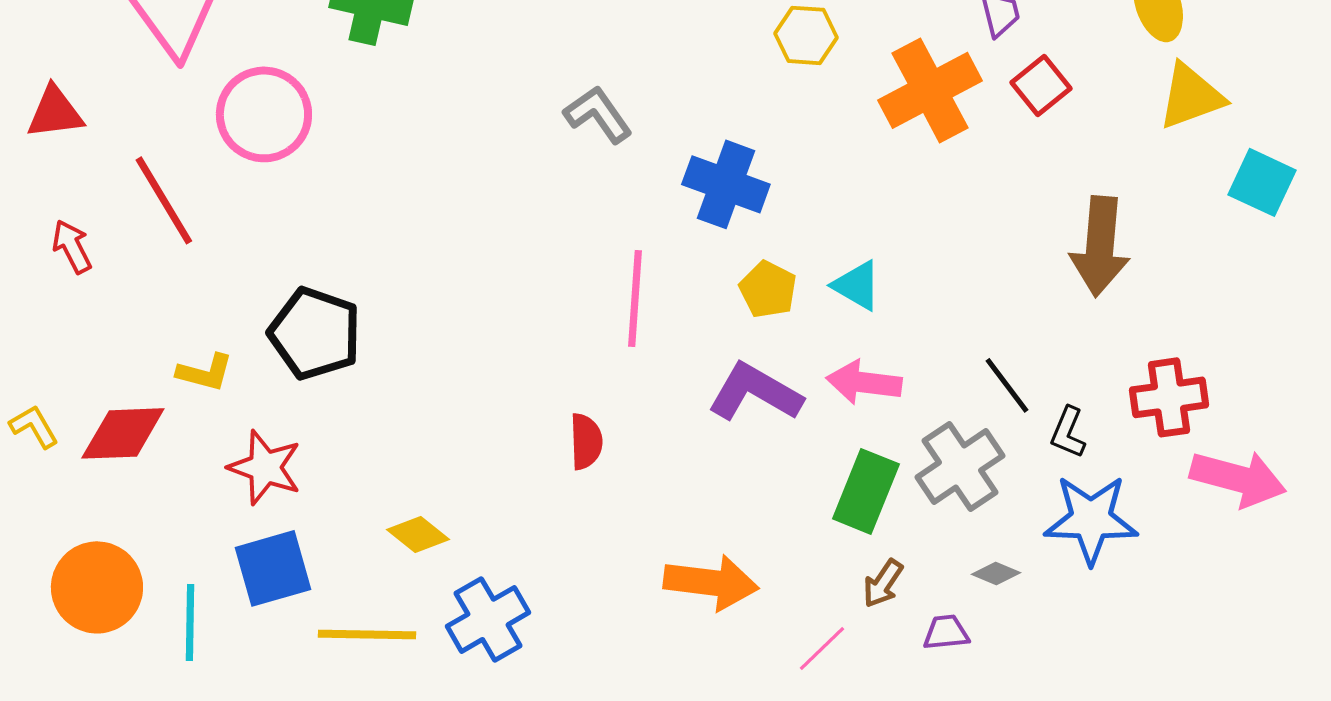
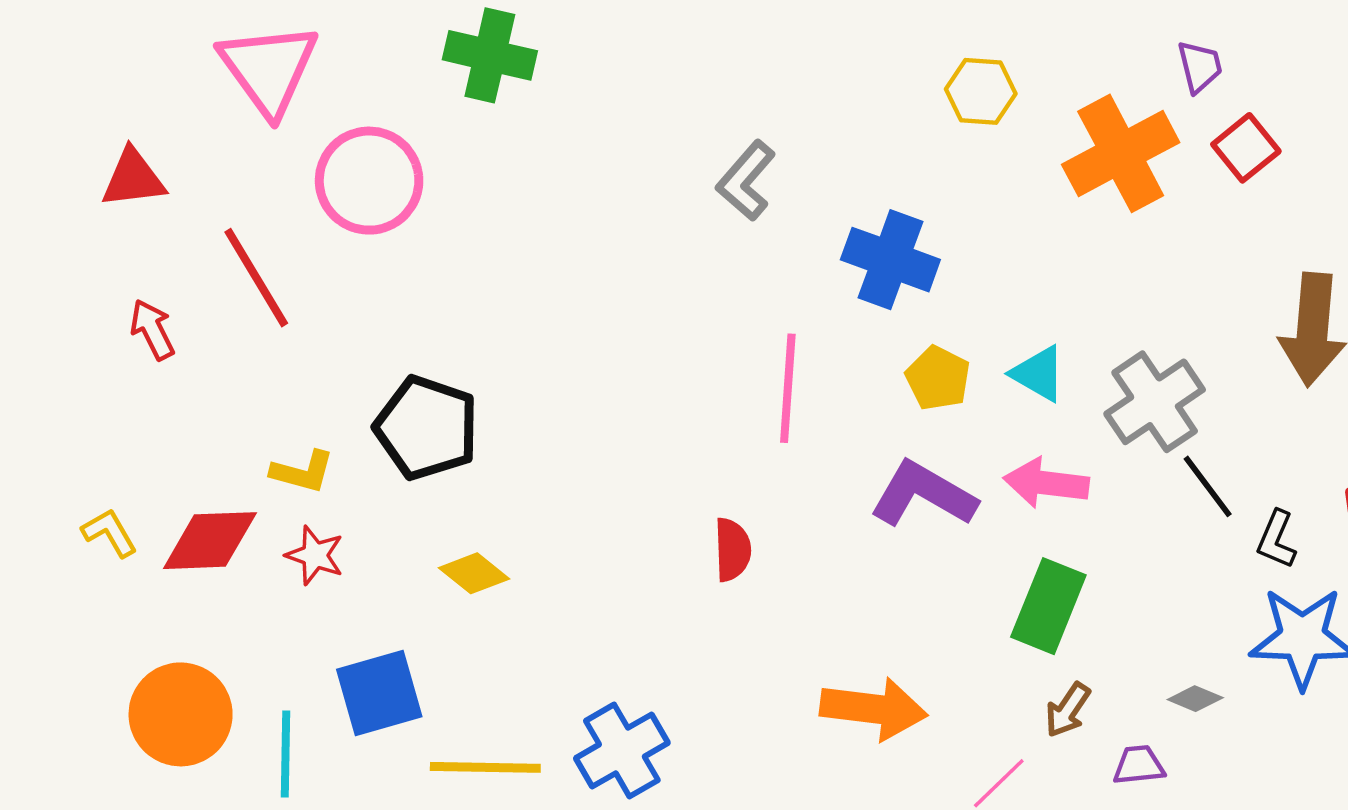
gray L-shape: (598, 114) -> (746, 181), turned -104
gray cross: (960, 466) -> (1155, 402), moved
red star: (265, 467) -> (315, 555), moved, size x0.7
yellow diamond: (418, 534) -> (474, 573), moved

